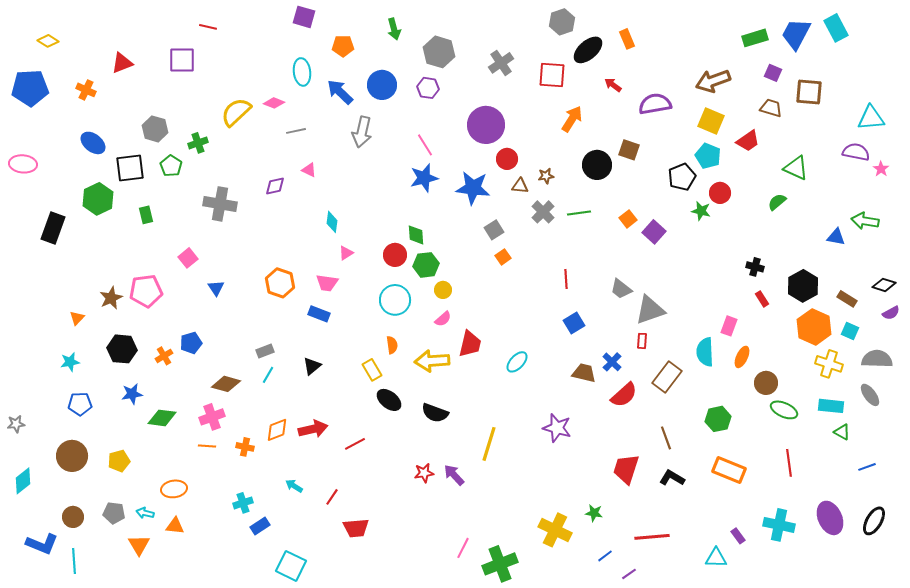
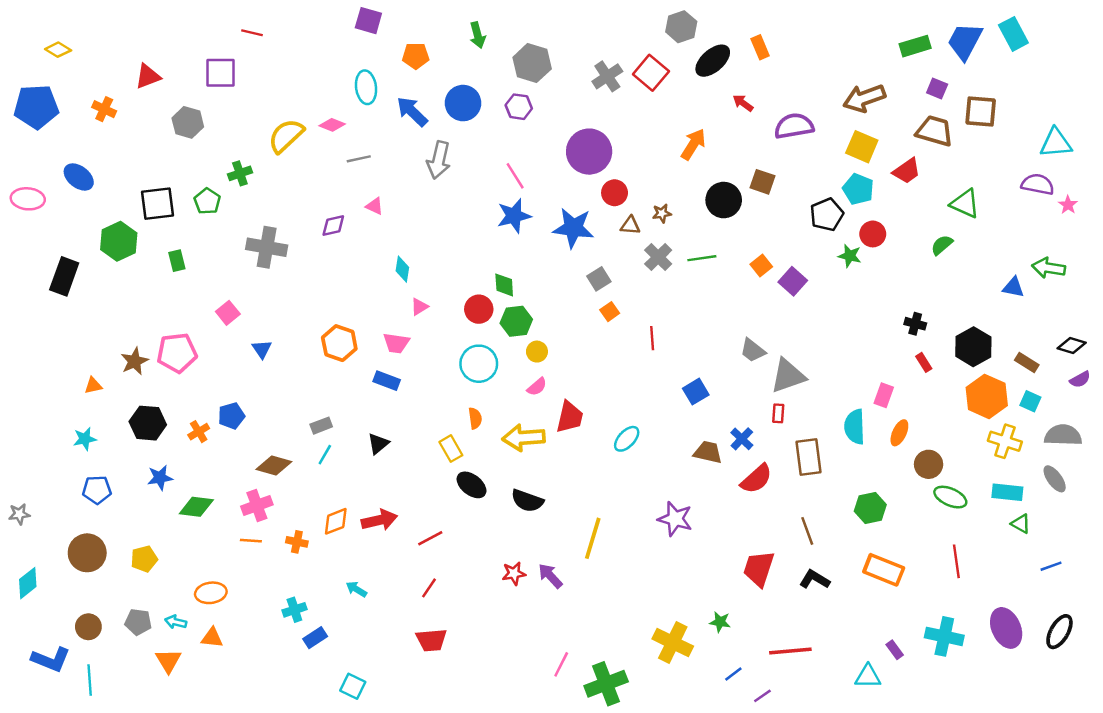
red square: (552, 75) -> (651, 73), moved, turned 36
brown trapezoid: (771, 108) -> (935, 131), size x1.4
gray hexagon: (155, 129) -> (188, 122), moved
blue ellipse: (93, 143) -> (79, 177), moved
red line: (566, 279) -> (652, 338), moved
orange triangle: (77, 318) -> (93, 386), turned 35
brown rectangle: (667, 377) -> (809, 457), turned -44
red line: (332, 497) -> (429, 588), moved
cyan square: (291, 566) -> (353, 686), size x0.7

